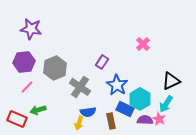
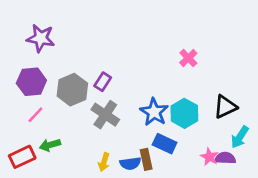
purple rectangle: (102, 62) -> (103, 82), moved
cyan hexagon: (140, 99) -> (184, 113), moved
cyan arrow: (166, 104) -> (240, 137), moved
blue semicircle: (88, 112) -> (130, 163), moved
red rectangle: (17, 119) -> (22, 157), turned -48
purple semicircle: (145, 120) -> (225, 158), moved

